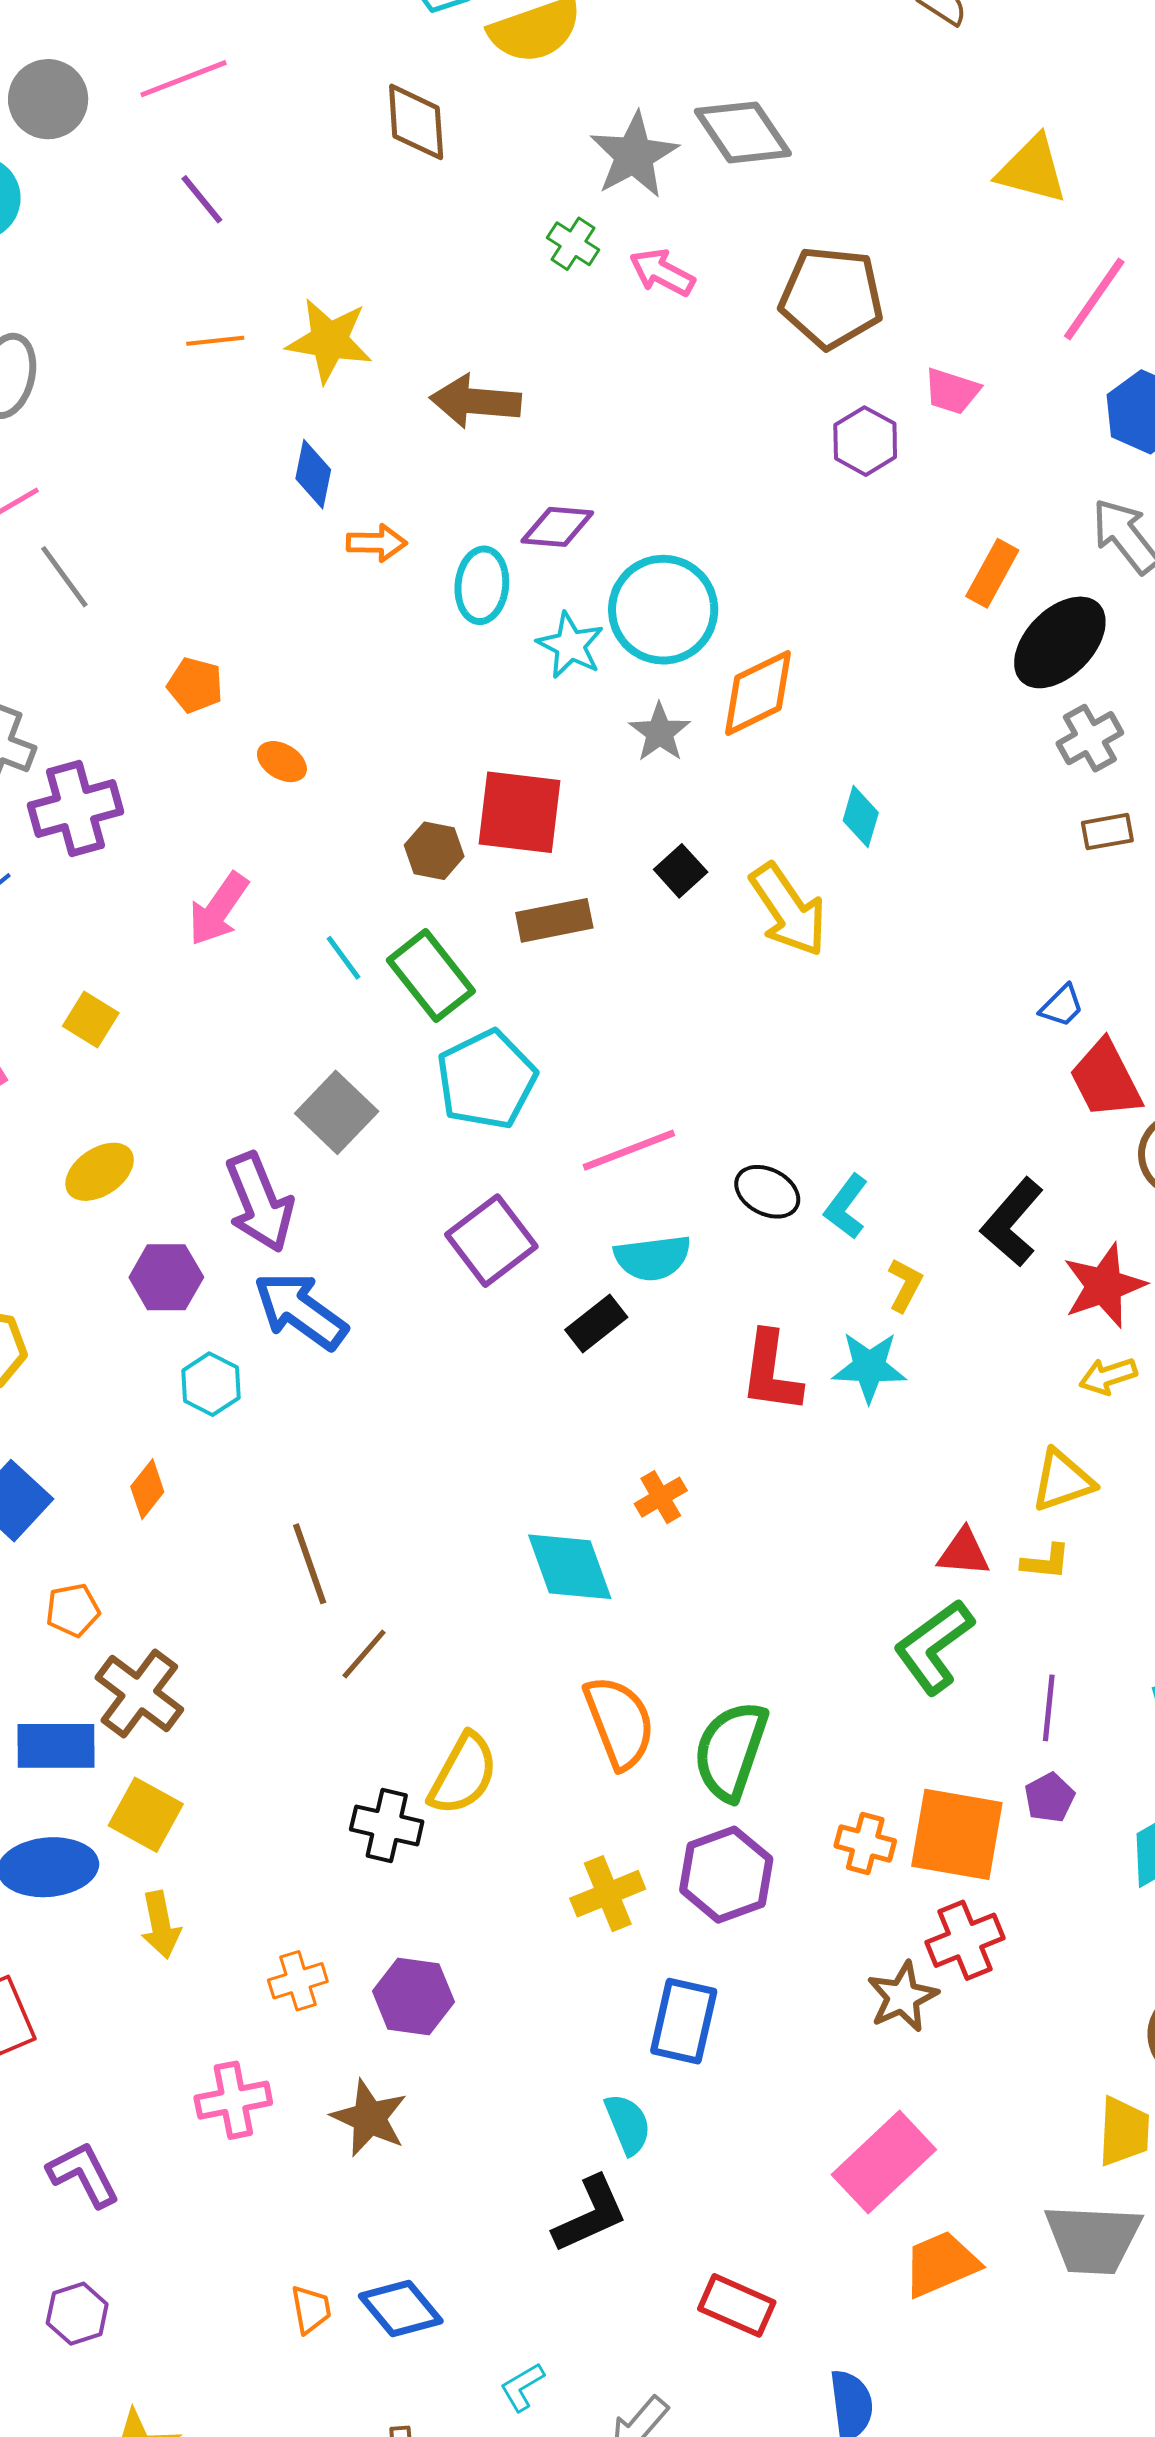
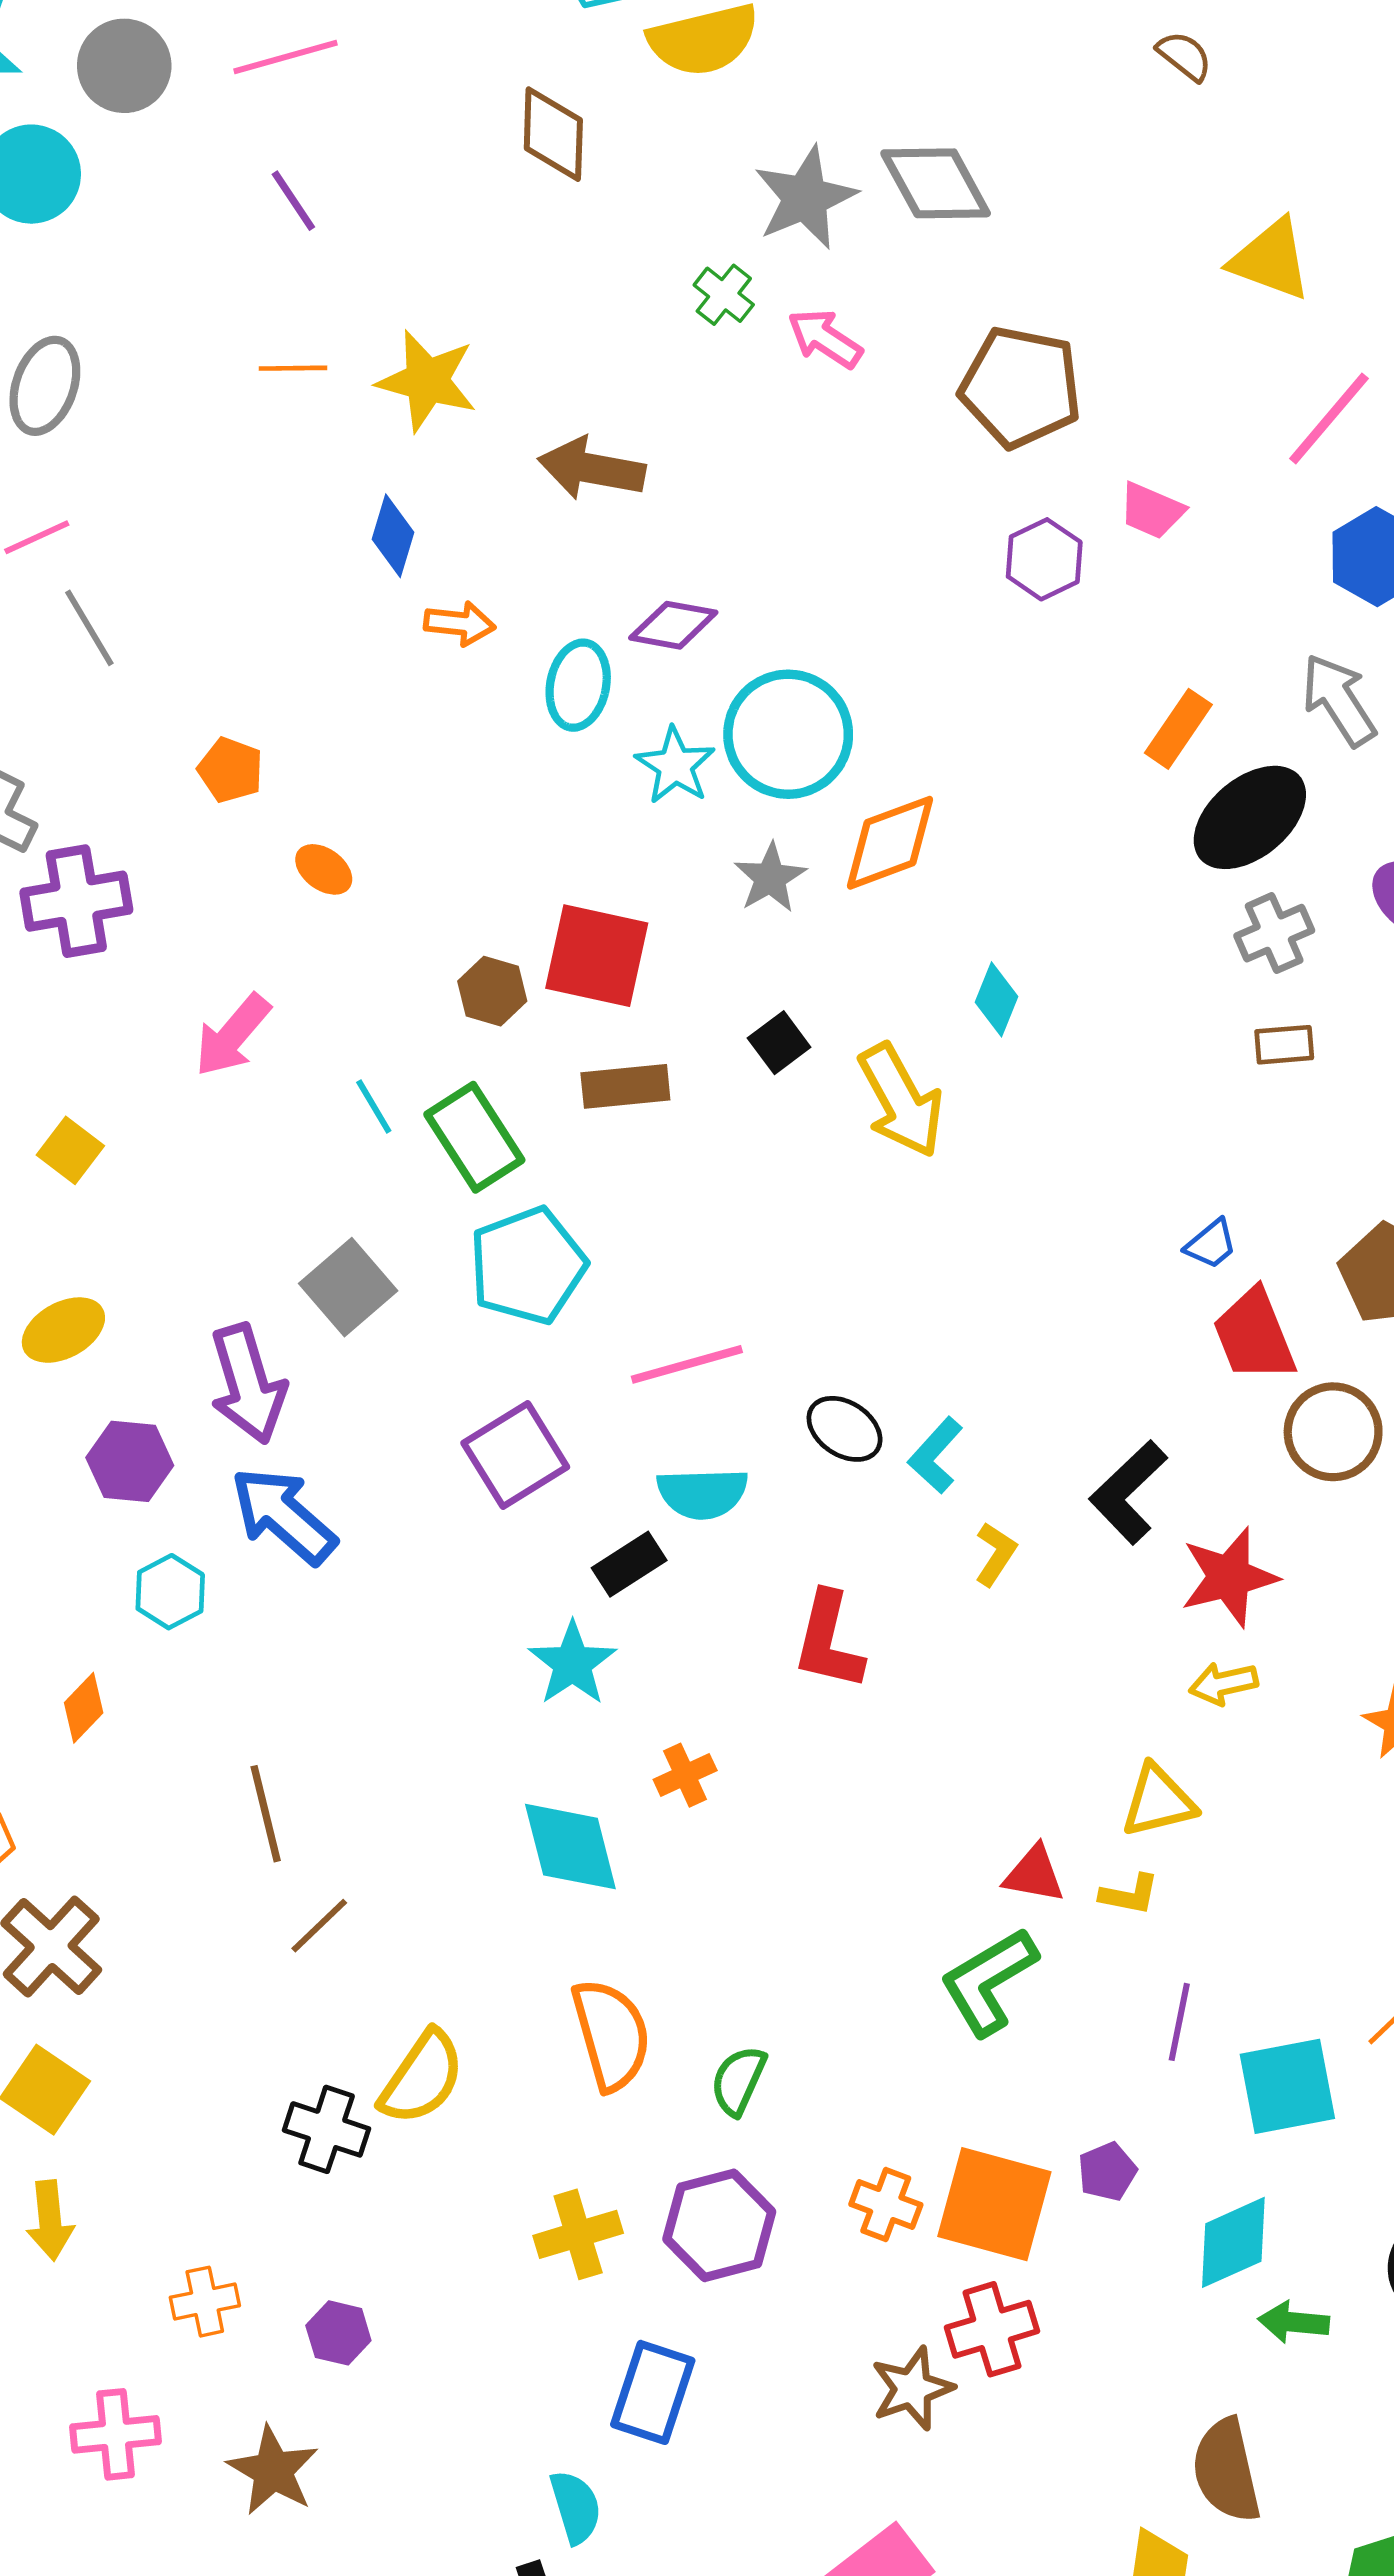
cyan star: (869, 1367) -> (572, 1664), moved, turned 30
purple line: (1049, 1708) -> (1179, 2022), moved
green semicircle: (731, 1751) -> (738, 2080), size x0.6
purple hexagon: (413, 1996) -> (338, 2333), size x0.7

